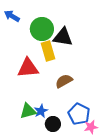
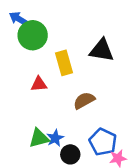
green circle: (42, 29) -> (33, 35), moved
black triangle: (63, 37) -> (102, 50), moved
red triangle: (28, 68) -> (39, 84), size x0.6

